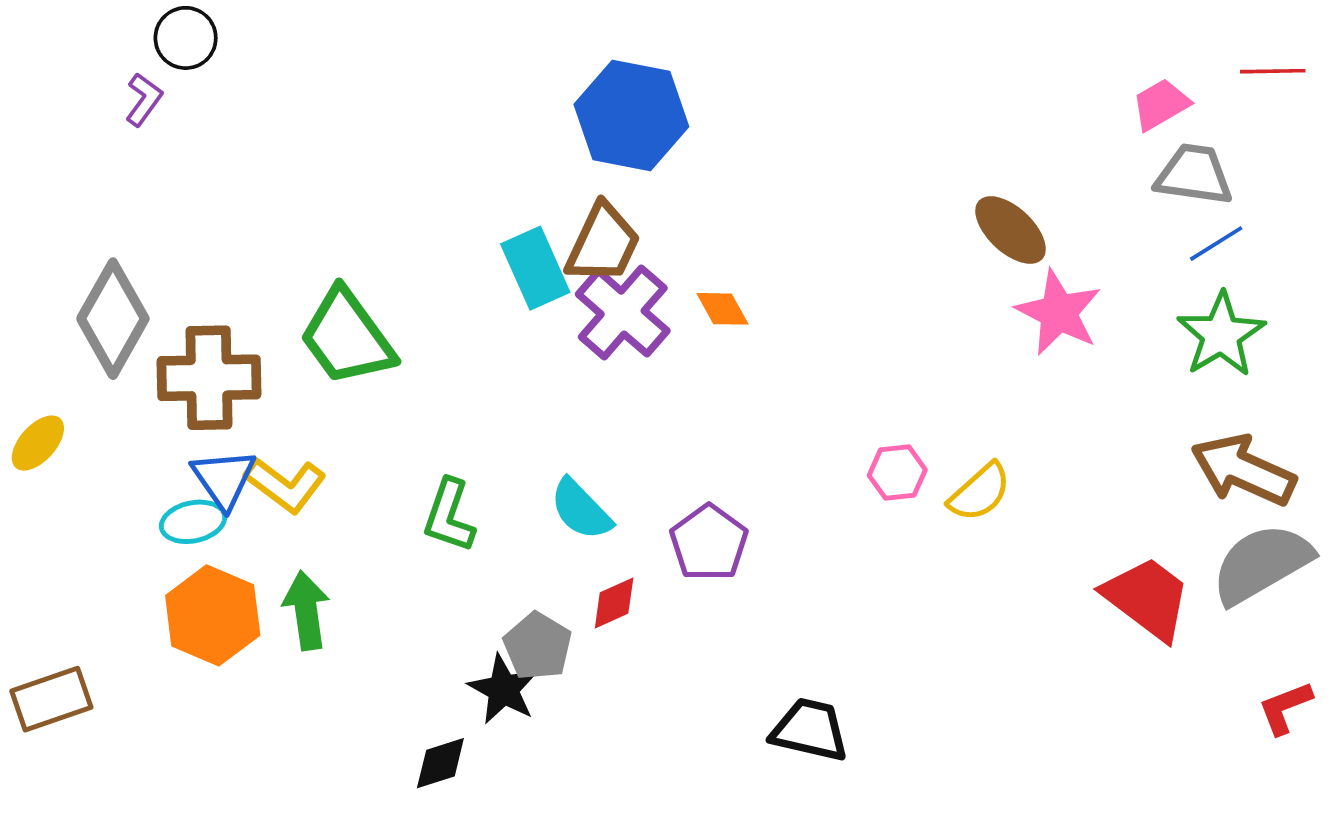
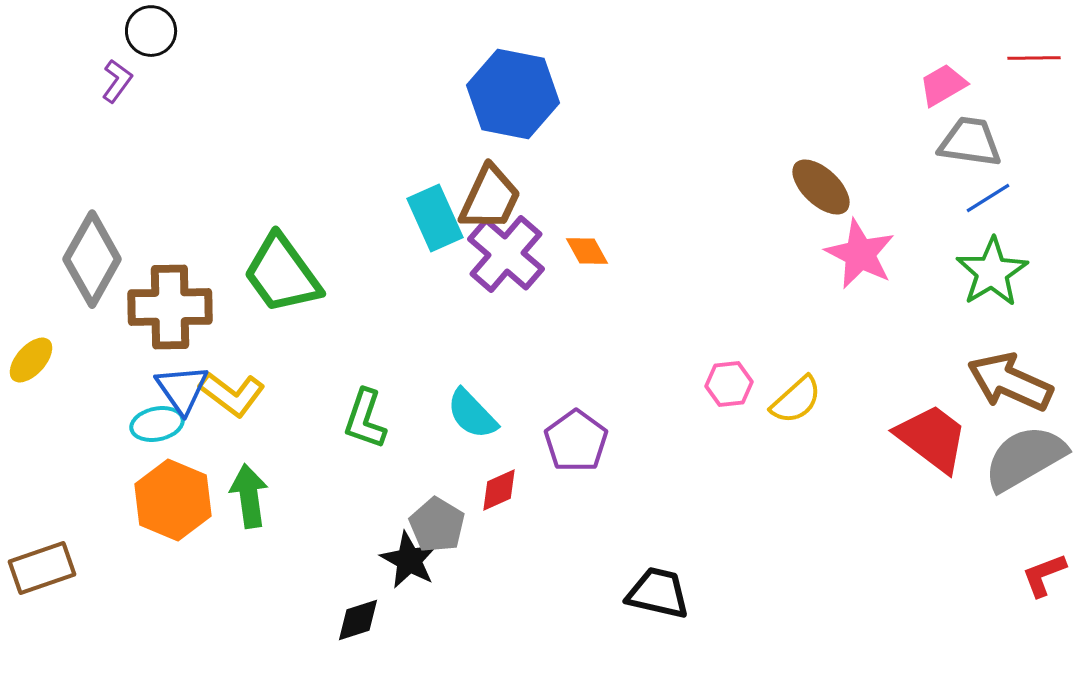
red trapezoid: (1147, 598) -> (932, 438), moved

